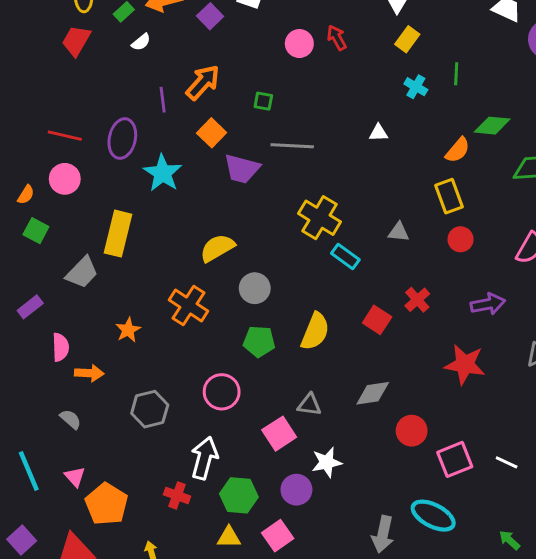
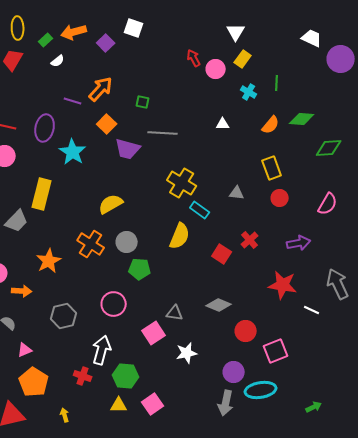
pink circle: (299, 44) -> (216, 69), moved
purple line: (163, 100) -> (73, 101), turned -66
orange semicircle: (458, 150) -> (271, 125), moved
gray circle: (255, 288) -> (127, 242), moved
orange star: (128, 330) -> (49, 261), size x1.4
yellow semicircle: (315, 331) -> (180, 236), moved
gray diamond: (373, 393) -> (219, 305), turned 30
white line: (507, 462) -> (312, 310), moved
pink triangle: (75, 477) -> (25, 350), moved, turned 49
purple circle: (296, 490) -> (234, 372), moved
cyan ellipse: (433, 516) -> (261, 390), turned -36
green arrow: (509, 540) -> (314, 407), turned 112

